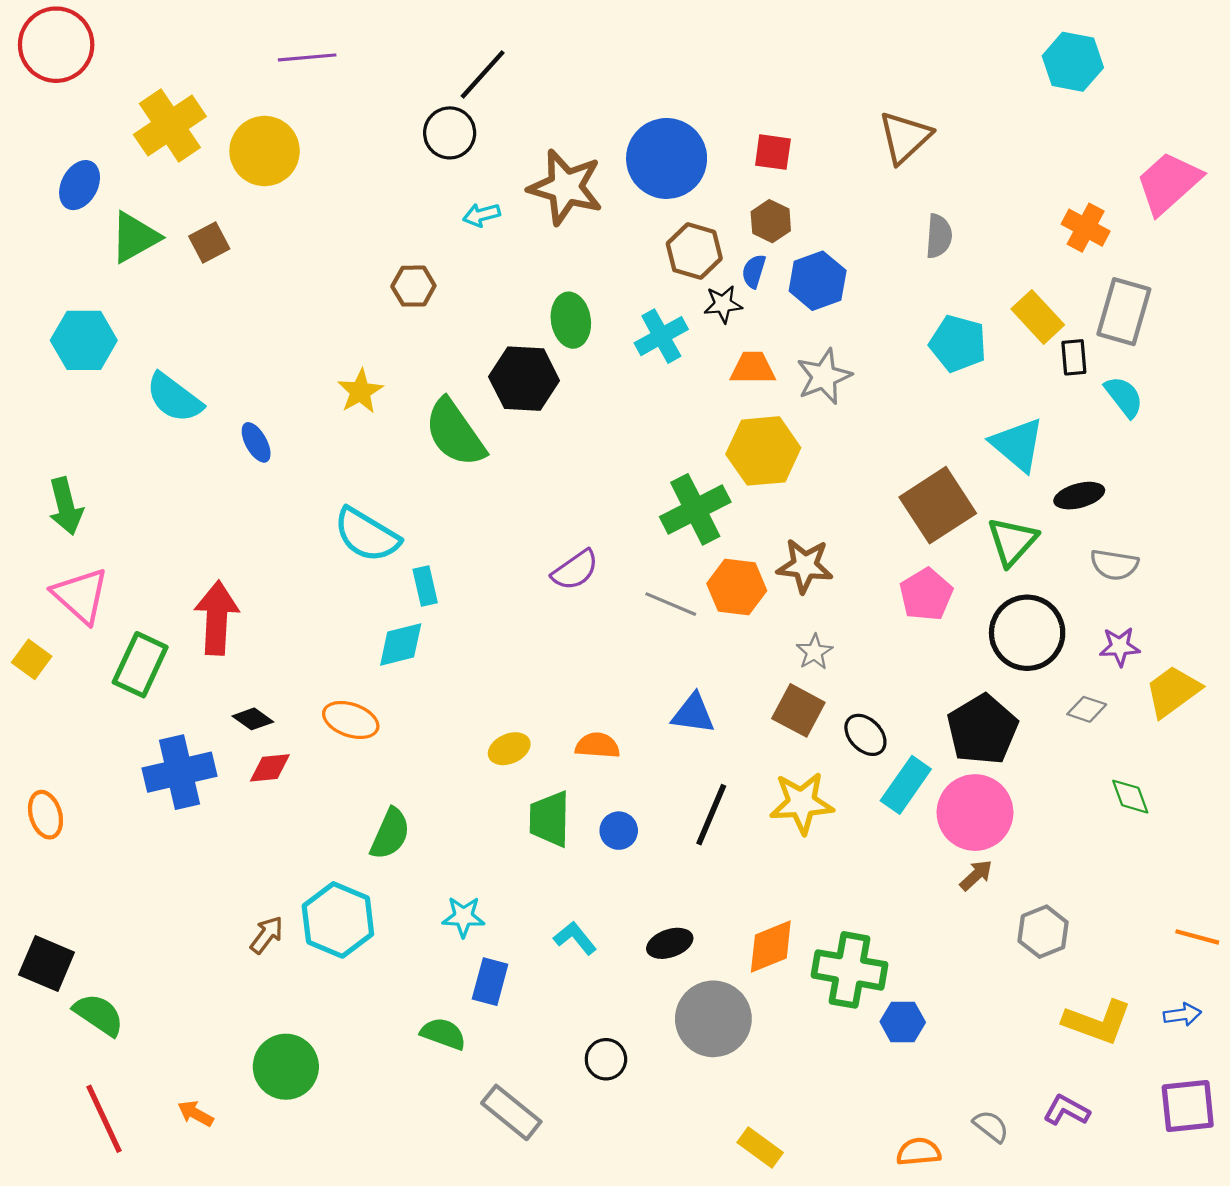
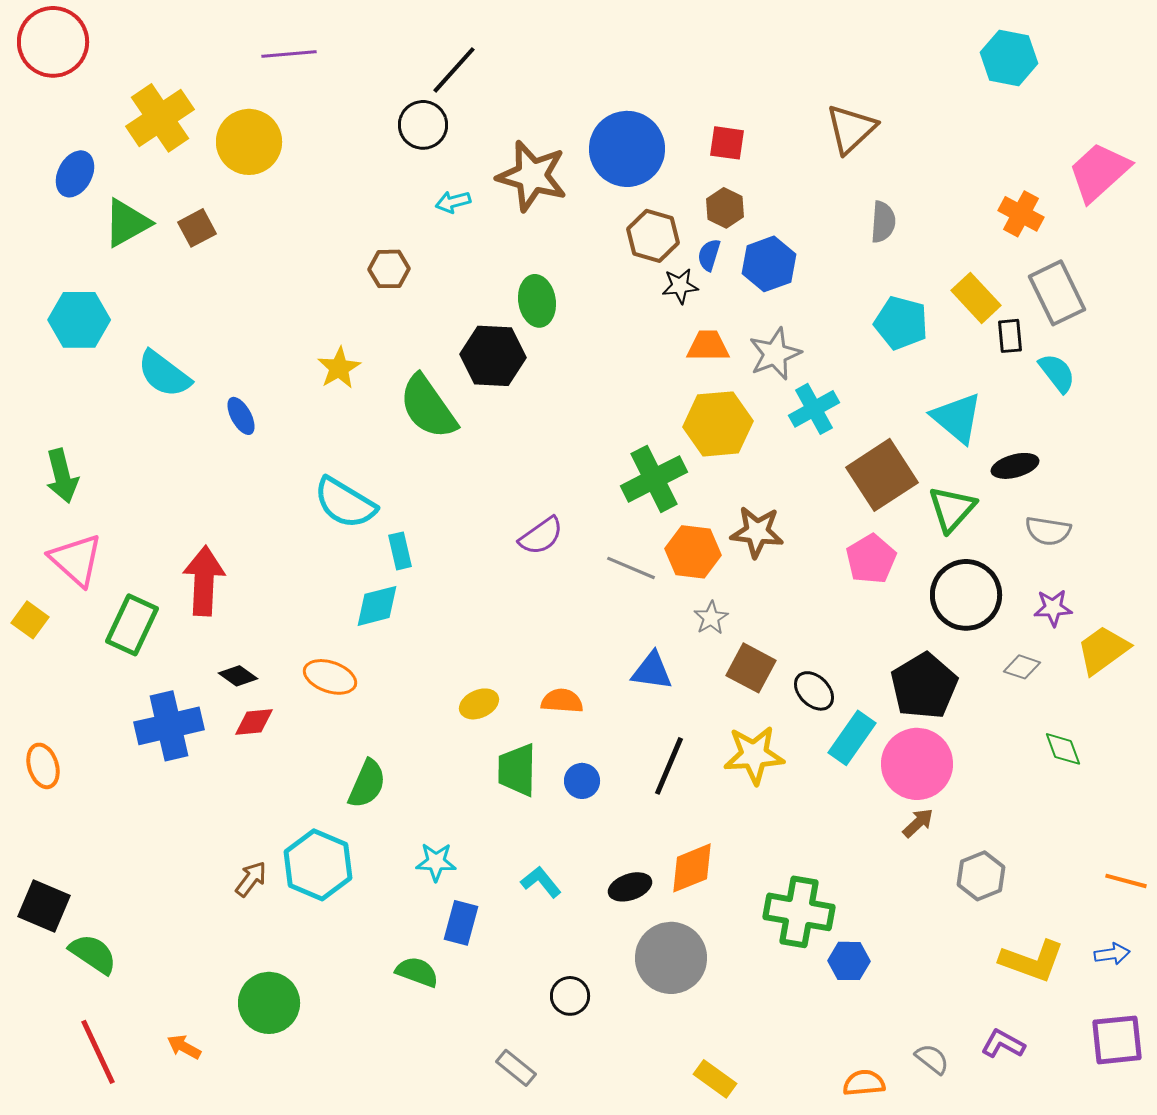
gray rectangle: (1124, 312) -> (1057, 293), turned -42
cyan cross: (661, 336) -> (814, 409), moved
gray star: (814, 652) -> (711, 618), moved
orange diamond: (771, 947) -> (692, 868), moved
gray rectangle: (511, 1112) -> (516, 1068), moved, size x0.7

